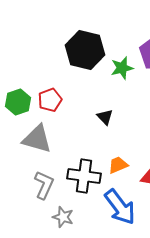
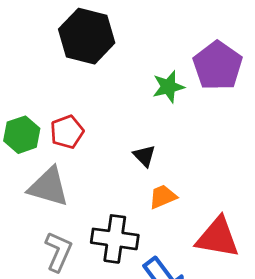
black hexagon: (85, 50) -> (87, 36), moved
orange trapezoid: (118, 165) -> (163, 197), moved

